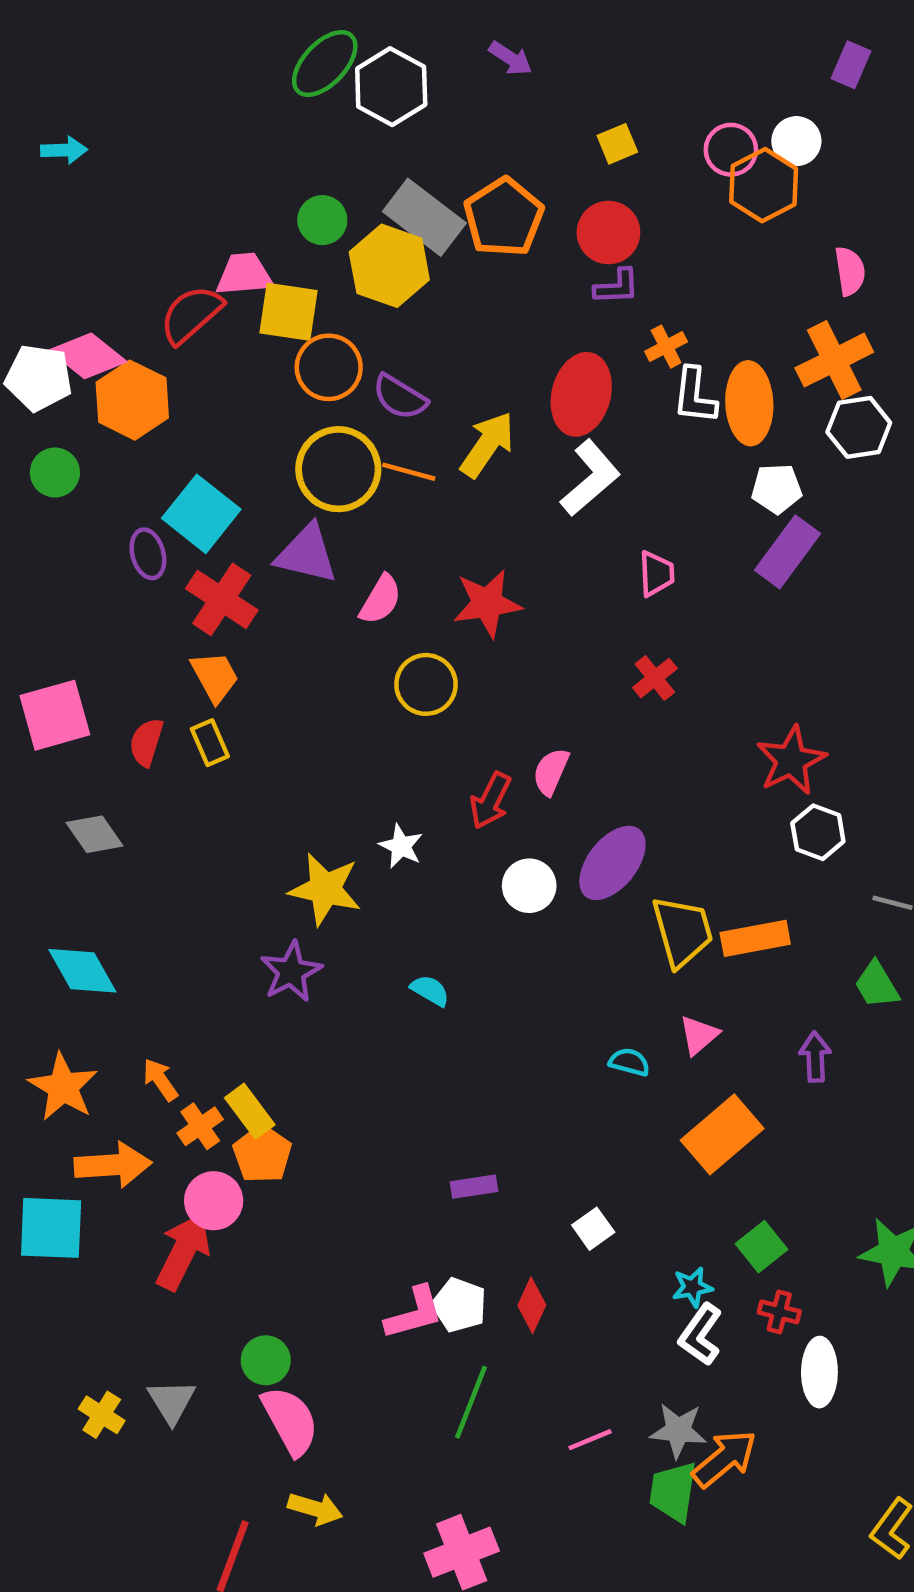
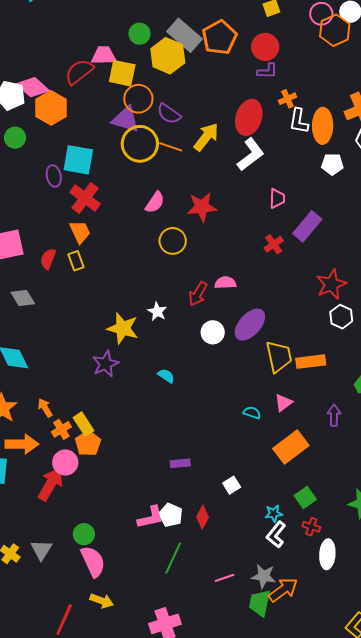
cyan square: (201, 514) -> (78, 160), turned -32
purple rectangle: (787, 552) -> (307, 226), moved
purple triangle: (307, 554) -> (126, 119), moved
pink semicircle: (551, 772) -> (225, 283), turned 60

